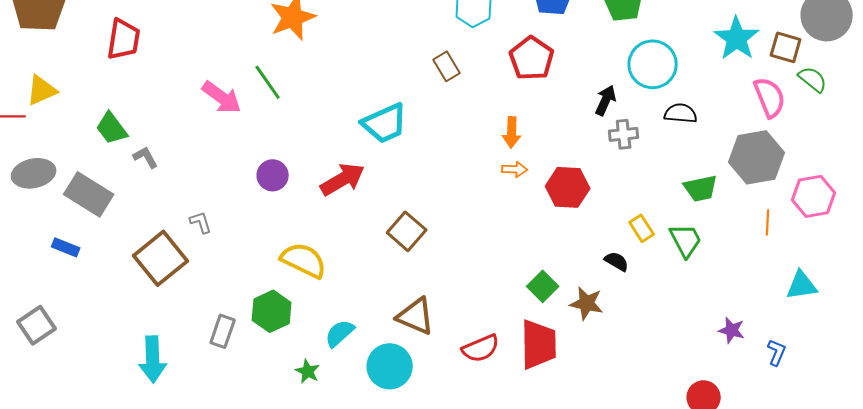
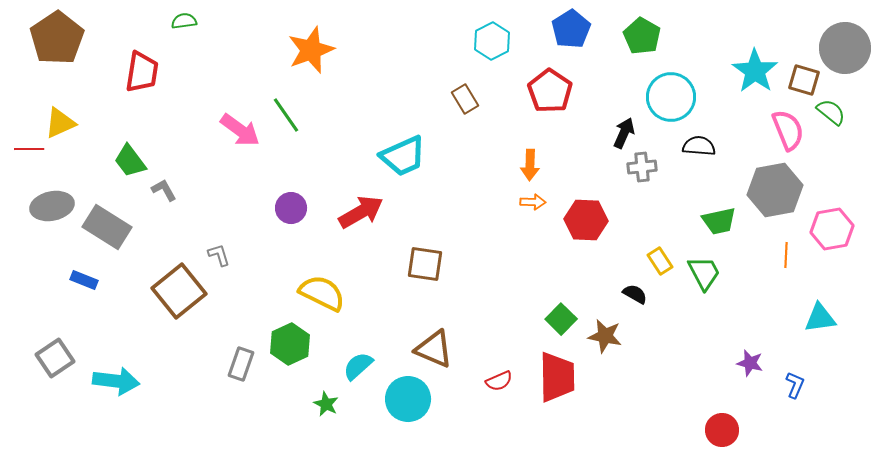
brown square: (407, 231) -> (425, 264), turned -33
red semicircle: (481, 348) -> (499, 381), size x0.7
cyan arrow: (153, 359) -> (116, 381), moved, turned -81

